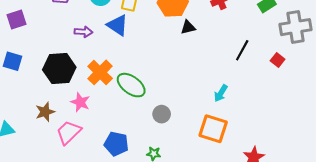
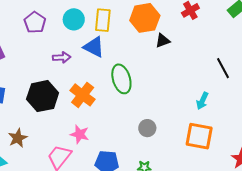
black line: (242, 50) -> (223, 68), moved, turned -50
green ellipse: (131, 85) -> (121, 79), moved, turned 44
pink star: (80, 102) -> (80, 134), moved
brown star: (45, 112) -> (18, 138), moved

